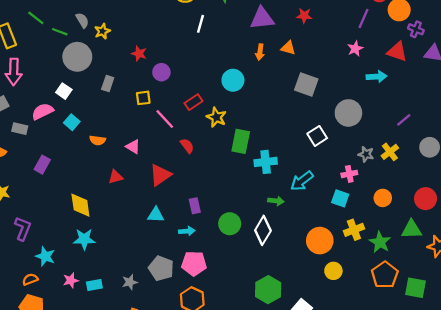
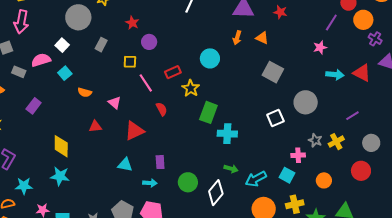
red triangle: (397, 52) -> (362, 73), moved
cyan arrow: (302, 181) -> (256, 179), moved
red circle: (426, 199) -> (361, 171), moved
cyan star: (45, 256) -> (24, 186), turned -30

